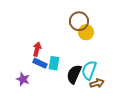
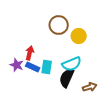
brown circle: (79, 21) -> (59, 25), moved
cyan semicircle: (89, 70) -> (72, 64), moved, turned -132
purple star: (23, 79) -> (17, 65), moved

